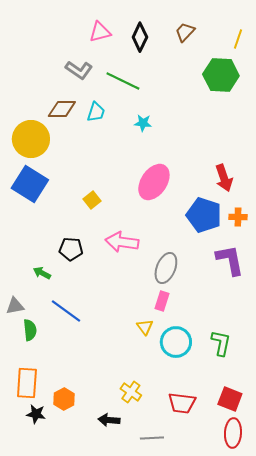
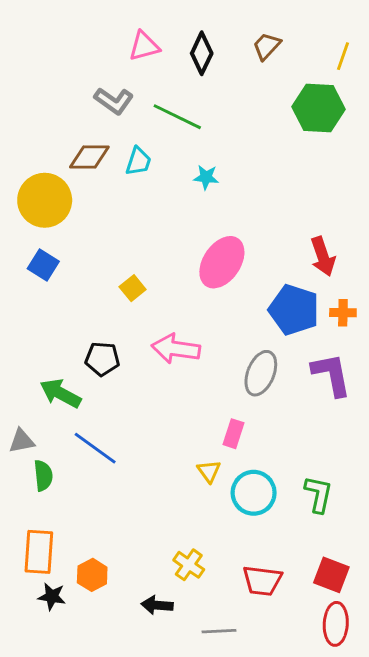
blue square: (30, 184) -> (43, 265), size x0.6
gray ellipse: (166, 268) -> (261, 373), moved
green arrow: (42, 273) -> (61, 393), size x1.6

